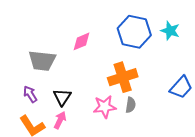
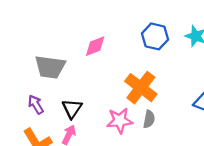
blue hexagon: (134, 32) -> (155, 36), size x0.7
orange cross: (123, 77) -> (141, 88), turned -36

